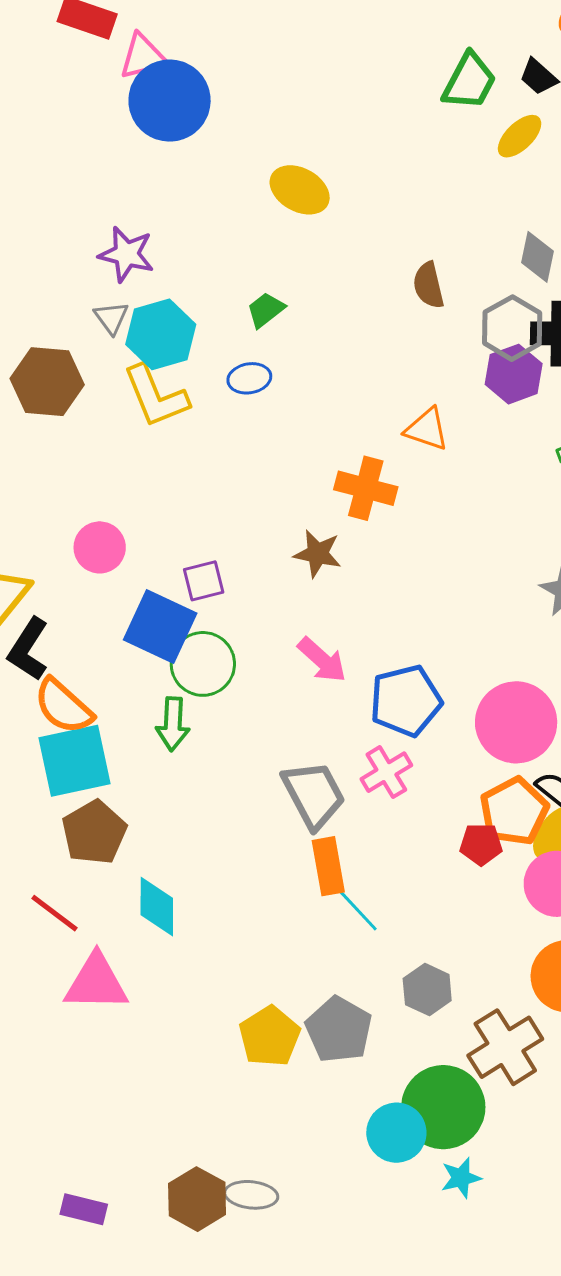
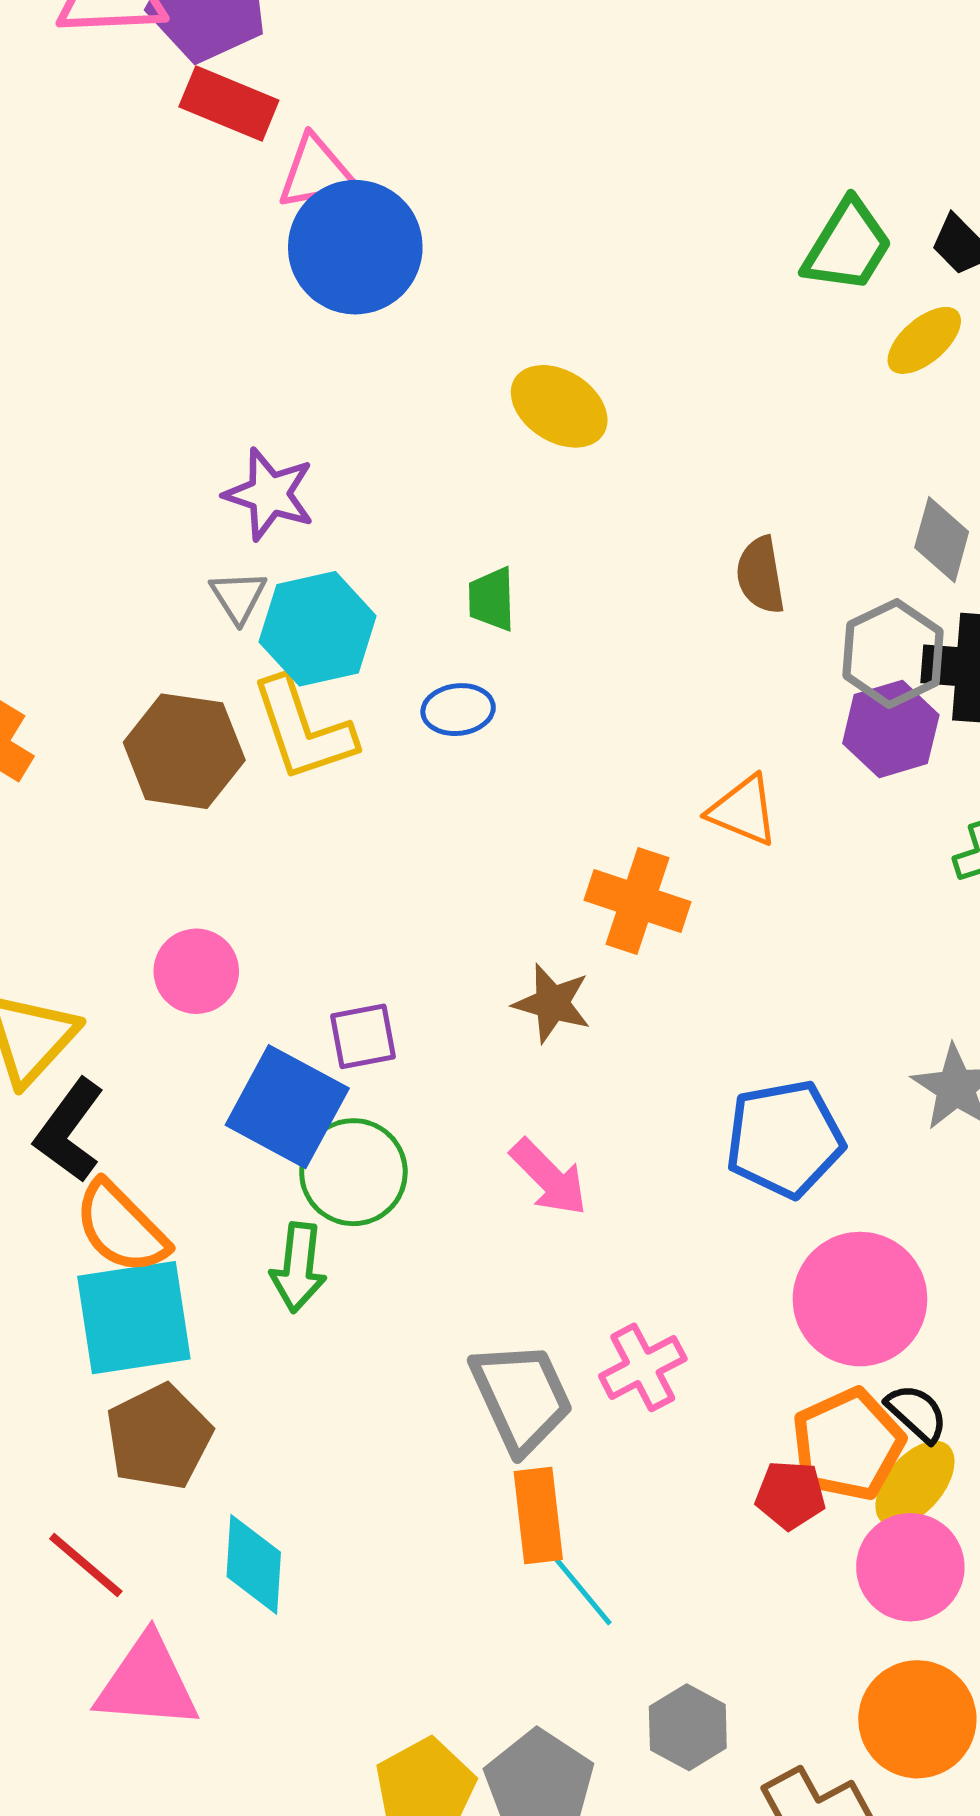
green trapezoid: (266, 310) -> (492, 599), turned -57
brown hexagon: (47, 382) -> (184, 751), moved
blue pentagon: (406, 701) -> (785, 1139), moved

